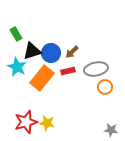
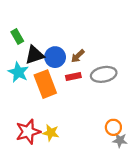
orange rectangle: (42, 78) -> (45, 84), turned -60
orange circle: (105, 87) -> (113, 127), moved

